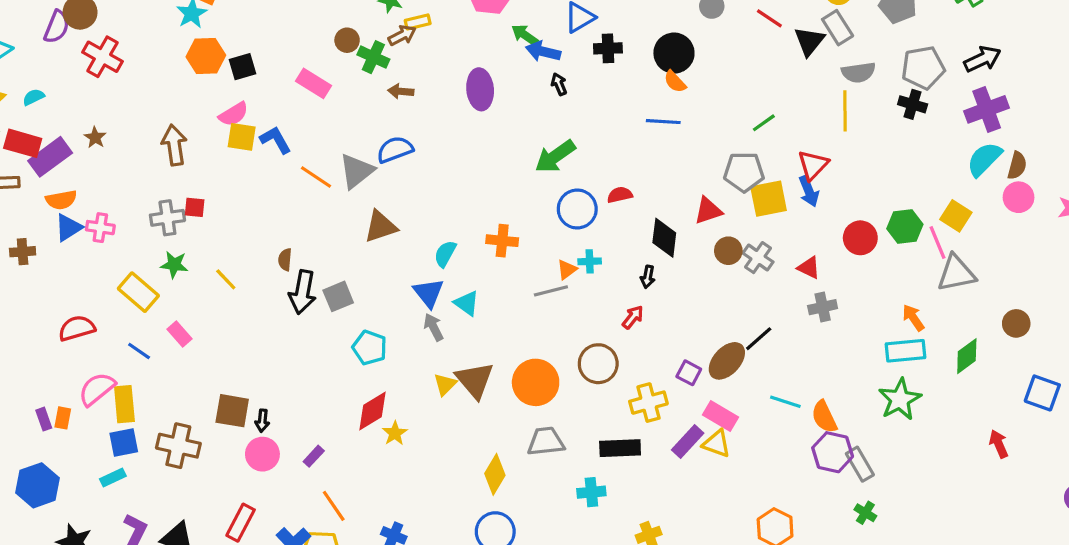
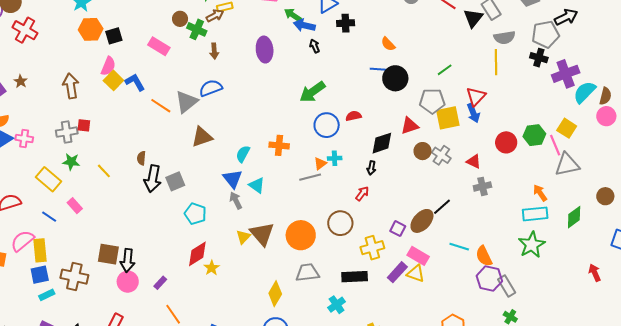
black circle: (674, 53) -> (395, 78), moved
black arrow: (982, 59) -> (566, 17), moved
brown arrow: (401, 91) -> (214, 51), turned -98
purple cross: (987, 109) -> (566, 74), moved
pink semicircle: (234, 114) -> (108, 66), turned -36
yellow square: (242, 137) -> (113, 80), turned 36
black diamond: (664, 238) -> (382, 143), turned 65
black arrow: (262, 421) -> (128, 260), size x1.6
cyan rectangle: (113, 478) -> (47, 295), moved
cyan cross: (591, 492) -> (337, 305), turned -30

